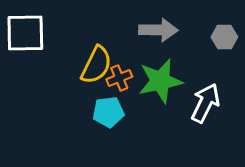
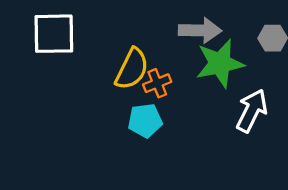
green star: (160, 81) -> (220, 63), moved

